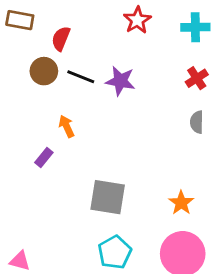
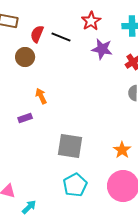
black line: (81, 77) -> (61, 37), moved
purple star: (120, 81) -> (102, 49), moved
purple rectangle: (44, 157) -> (25, 118), turned 32

